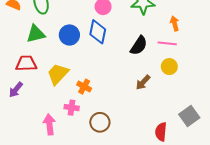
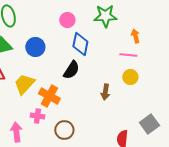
blue diamond: (98, 32) -> (80, 44), moved
black semicircle: (139, 46) -> (71, 70), moved
brown arrow: (143, 82) -> (105, 92), turned -35
orange cross: (84, 87) -> (49, 96), size x1.5

